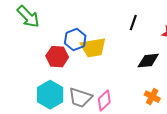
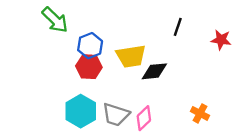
blue hexagon: (75, 40) -> (90, 46), moved
black diamond: (148, 61) -> (154, 71), moved

